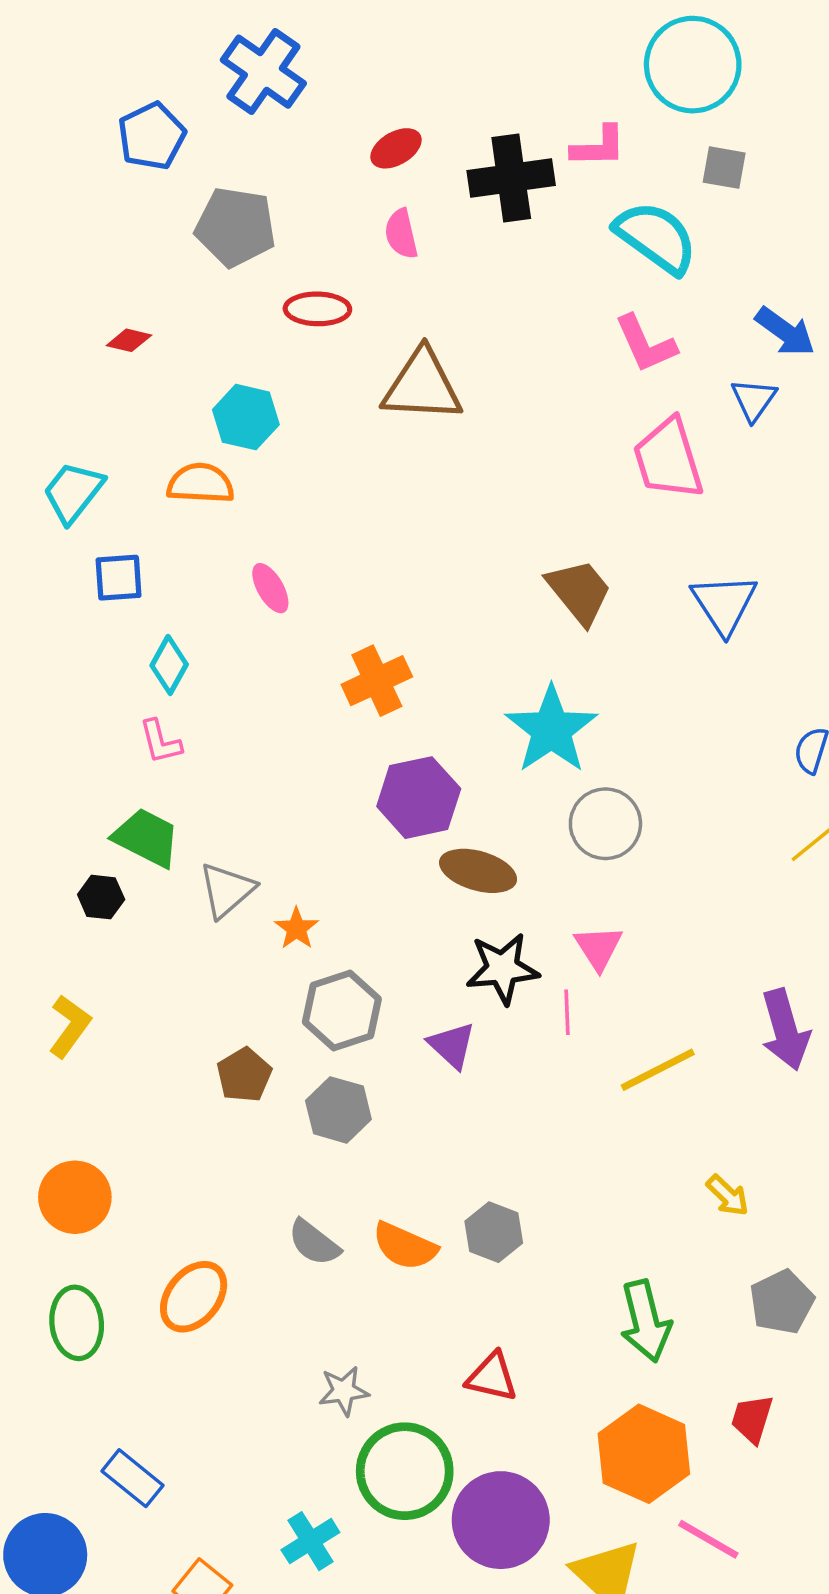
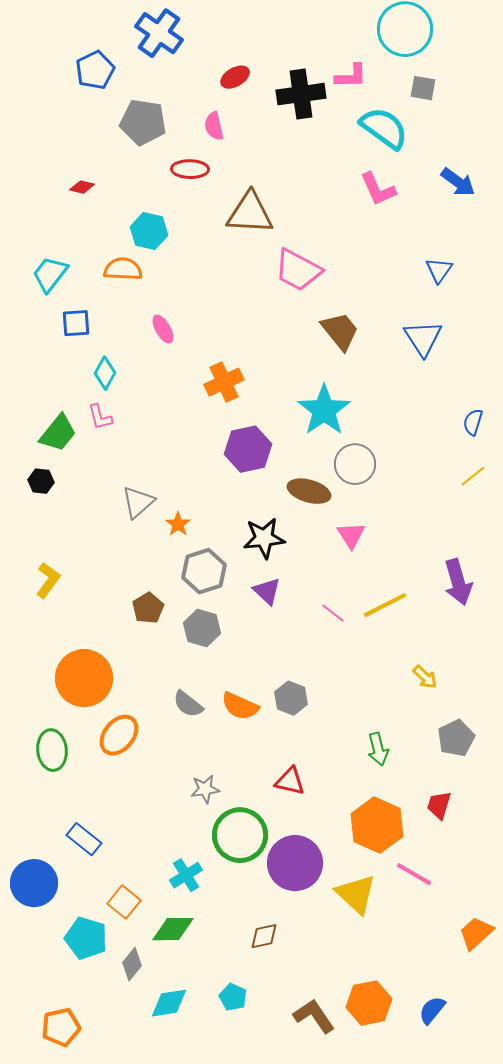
pink semicircle: (401, 234) -> (214, 126), moved
blue triangle: (754, 400) -> (439, 270), moved
pink trapezoid: (668, 459) -> (298, 270), moved, turned -45
green trapezoid: (146, 838) -> (58, 433), moved, turned 102
brown ellipse: (478, 871) -> (309, 491), moved
black hexagon: (101, 897) -> (41, 481), moved
black star: (502, 969) -> (264, 538), moved
pink line: (567, 1012) -> (333, 613), moved, turned -50
orange circle: (75, 1197) -> (84, 678), moved, size x1.4
green arrow: (646, 1321) -> (378, 749), size x0.7

